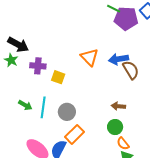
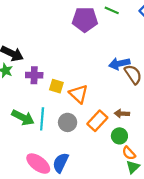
purple pentagon: (126, 18) -> (85, 19), moved
orange triangle: (89, 57) -> (79, 94), moved
green arrow: (25, 105) -> (23, 118), size x1.5
orange rectangle: (74, 134) -> (97, 121), moved

